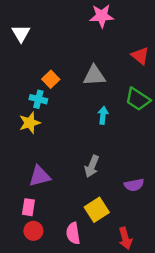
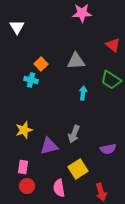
yellow star: (30, 123) -> (24, 130), moved
purple triangle: (40, 176) -> (49, 146), moved

